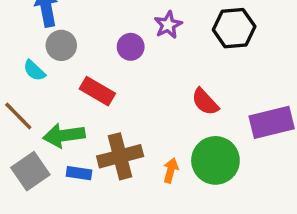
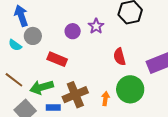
purple star: (168, 25) -> (96, 26), moved
cyan semicircle: (34, 70) -> (15, 45), moved
red semicircle: (205, 102) -> (120, 57), turned 36

